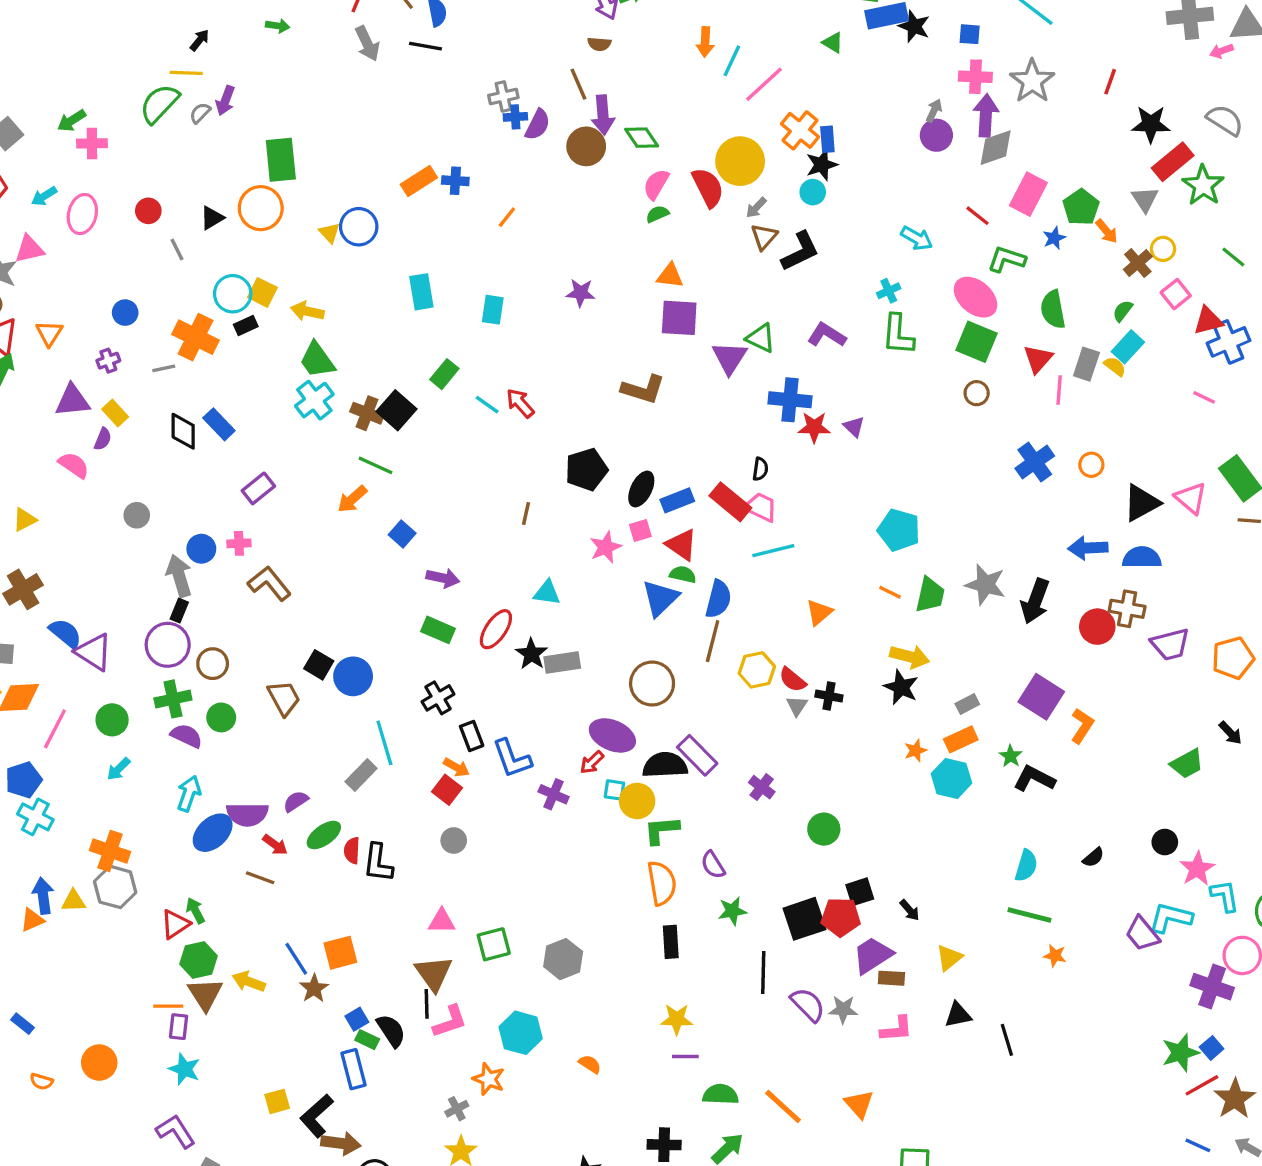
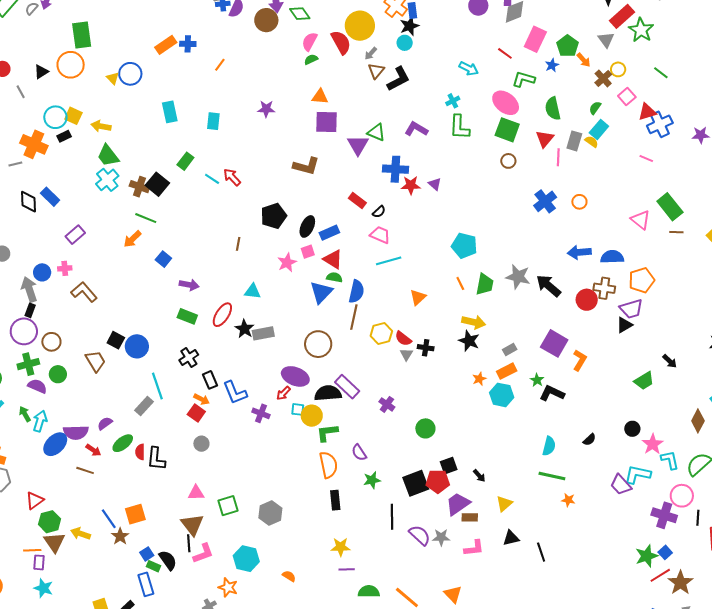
black semicircle: (760, 469) -> (379, 212), turned 40
red rectangle: (730, 502) -> (357, 201), moved, size x0.7
black triangle: (1142, 503) -> (624, 325), moved, size x0.7
orange line: (890, 592) -> (460, 283), turned 40
black arrow: (1035, 601) -> (548, 286), turned 112
orange pentagon: (1233, 658) -> (642, 280), moved
green arrow: (195, 911) -> (25, 414), moved

